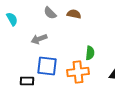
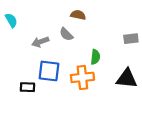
gray semicircle: (50, 13) -> (66, 34), moved

